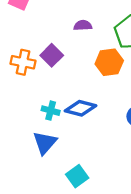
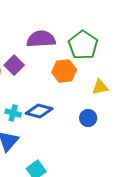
purple semicircle: (83, 25) -> (41, 39), size x1.8

